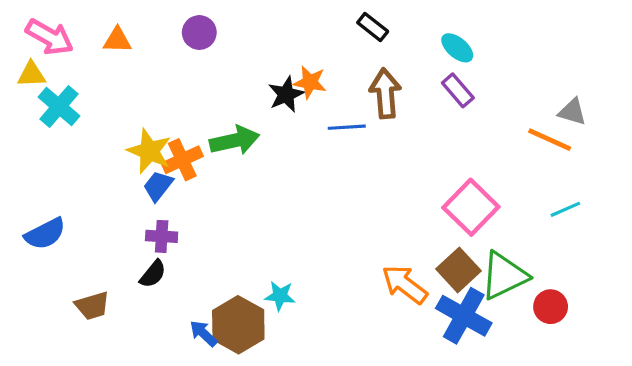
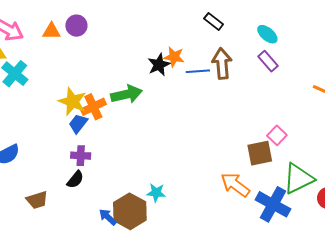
purple circle: (199, 33) -> (76, 26), moved
blue line: (347, 127) -> (198, 71), moved
pink square: (471, 207) -> (277, 135), size x0.6
brown square: (458, 270) -> (260, 153), moved, turned 32

